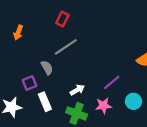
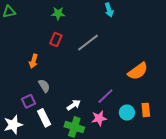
orange arrow: (18, 33) -> (33, 61), moved
gray line: (66, 47) -> (88, 43), moved

